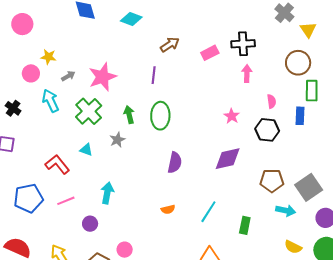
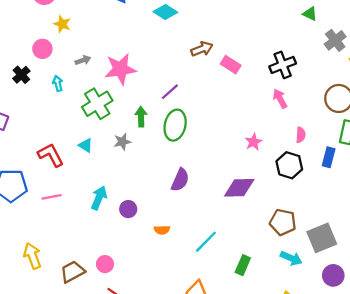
black cross: (243, 44) -> (283, 65), turned -30
pink rectangle: (210, 53) -> (231, 65), moved, turned 48
yellow star: (48, 57) -> (62, 24), moved
pink arrow: (247, 74) -> (280, 99), turned -42
purple line: (154, 75) -> (170, 92), moved, turned 30
cyan arrow: (51, 101) -> (58, 83), size x0.6
black cross: (13, 108) -> (21, 75), moved
purple circle: (90, 224) -> (128, 209), moved

